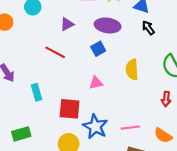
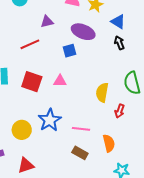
red line: (55, 52) -> (30, 44), turned -66
yellow semicircle: (132, 70) -> (102, 92), moved
red square: (70, 109) -> (32, 82), moved
orange semicircle: (163, 135) -> (109, 143), turned -150

